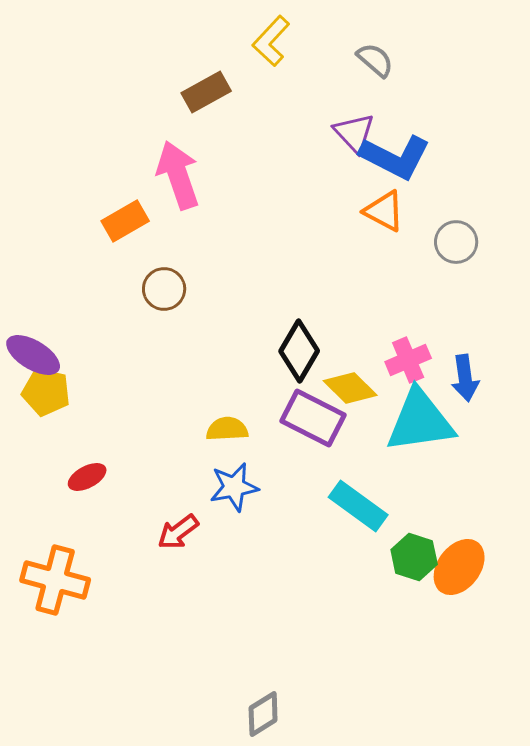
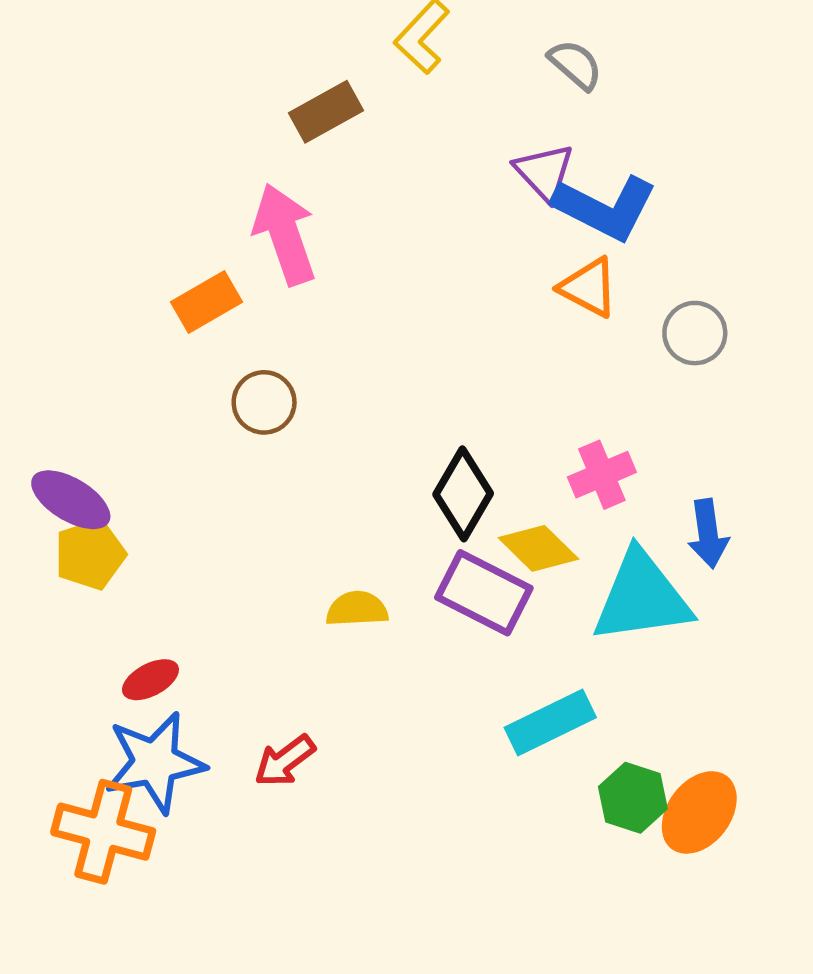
pink cross: (408, 360) -> (602, 475), moved
yellow pentagon: (46, 392) -> (90, 554), turned -30
blue star: (234, 487) -> (155, 762), moved, size x1.4
cyan rectangle: (358, 506) -> (550, 723), turned -62

